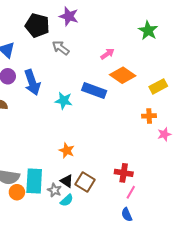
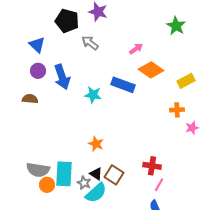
cyan semicircle: (67, 200) -> (96, 193), size x1.6

